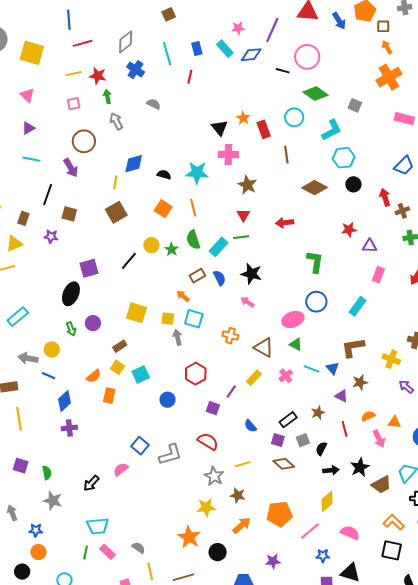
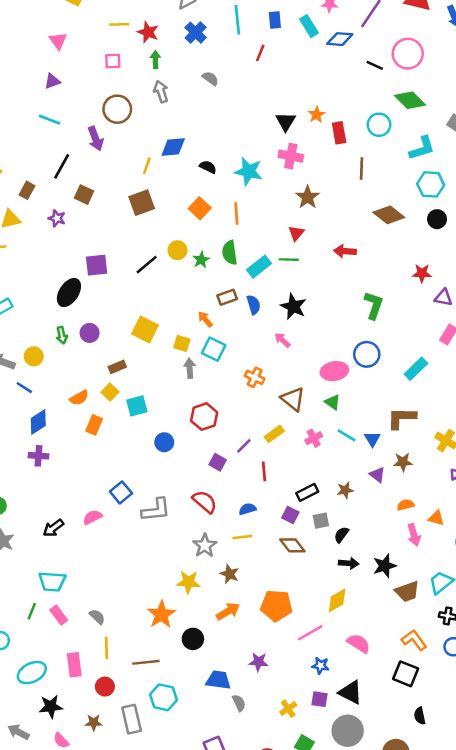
blue semicircle: (250, 426) -> (247, 509), moved, turned 104
red line: (345, 429) -> (264, 471), moved

